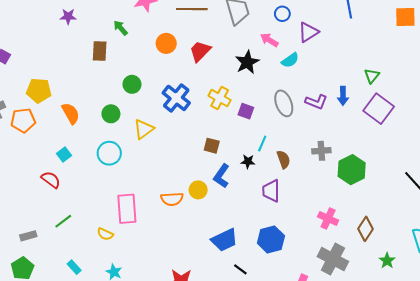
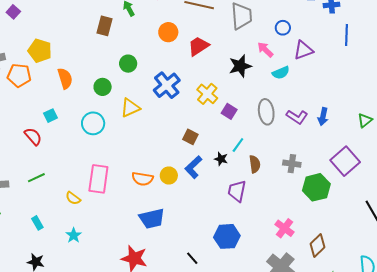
green triangle: (372, 76) -> (365, 120), moved
purple square: (379, 109) -> (345, 161), moved
blue trapezoid: (224, 240) -> (152, 218), moved

